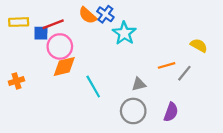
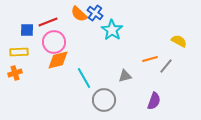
yellow rectangle: (19, 22) -> (19, 52), moved
blue square: (41, 33) -> (27, 30), moved
gray circle: (133, 111) -> (104, 100), moved

